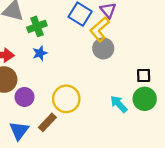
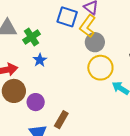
yellow circle: (66, 99) -> (100, 68), moved

